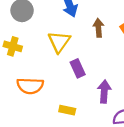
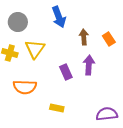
yellow triangle: (59, 42) -> (35, 49), moved
purple arrow: (104, 92) -> (89, 65), moved

